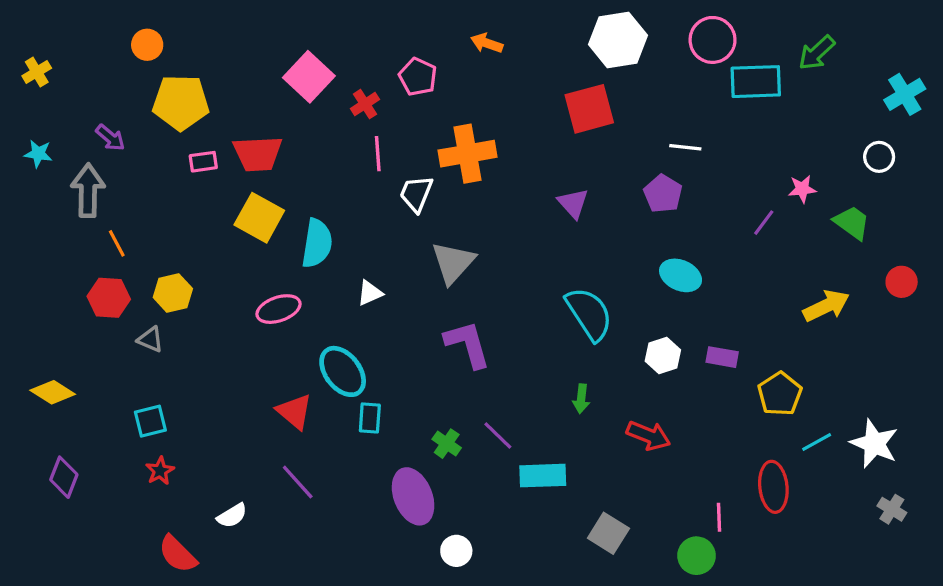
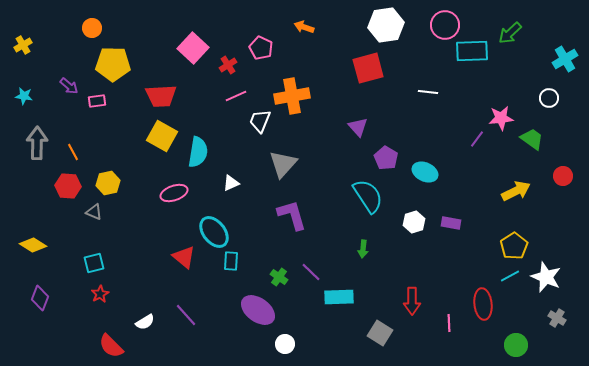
pink line: (378, 154) -> (236, 96), turned 70
pink rectangle: (203, 162) -> (97, 101), moved
pink star: (802, 189) -> (501, 118), size x1.4
gray arrow: (88, 190) -> (37, 143), moved
purple pentagon: (663, 194) -> (386, 158), moved
yellow pentagon: (780, 394) -> (514, 246), moved
red arrow: (648, 436) -> (412, 301), moved, turned 68
purple line: (298, 482) -> (186, 315), moved
purple ellipse: (413, 496) -> (258, 310), turned -32
green circle: (697, 556) -> (516, 345), moved

